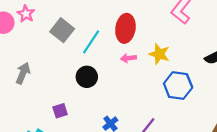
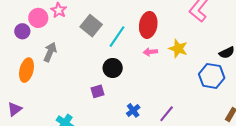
gray arrow: (23, 73) -> (50, 52), moved
blue hexagon: (178, 86) -> (212, 76), moved
purple square: (60, 111) -> (97, 91), moved

